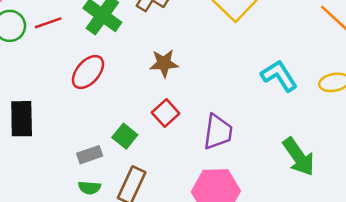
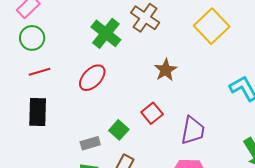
red line: (48, 23) -> (39, 72), moved
brown star: (164, 63) -> (166, 70), moved, turned -30

